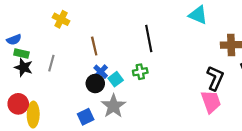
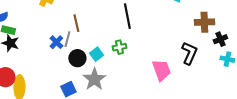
gray line: (51, 63) -> (67, 39), moved
blue cross: (101, 72) -> (56, 42), moved
pink trapezoid: (211, 102) -> (161, 70), moved

